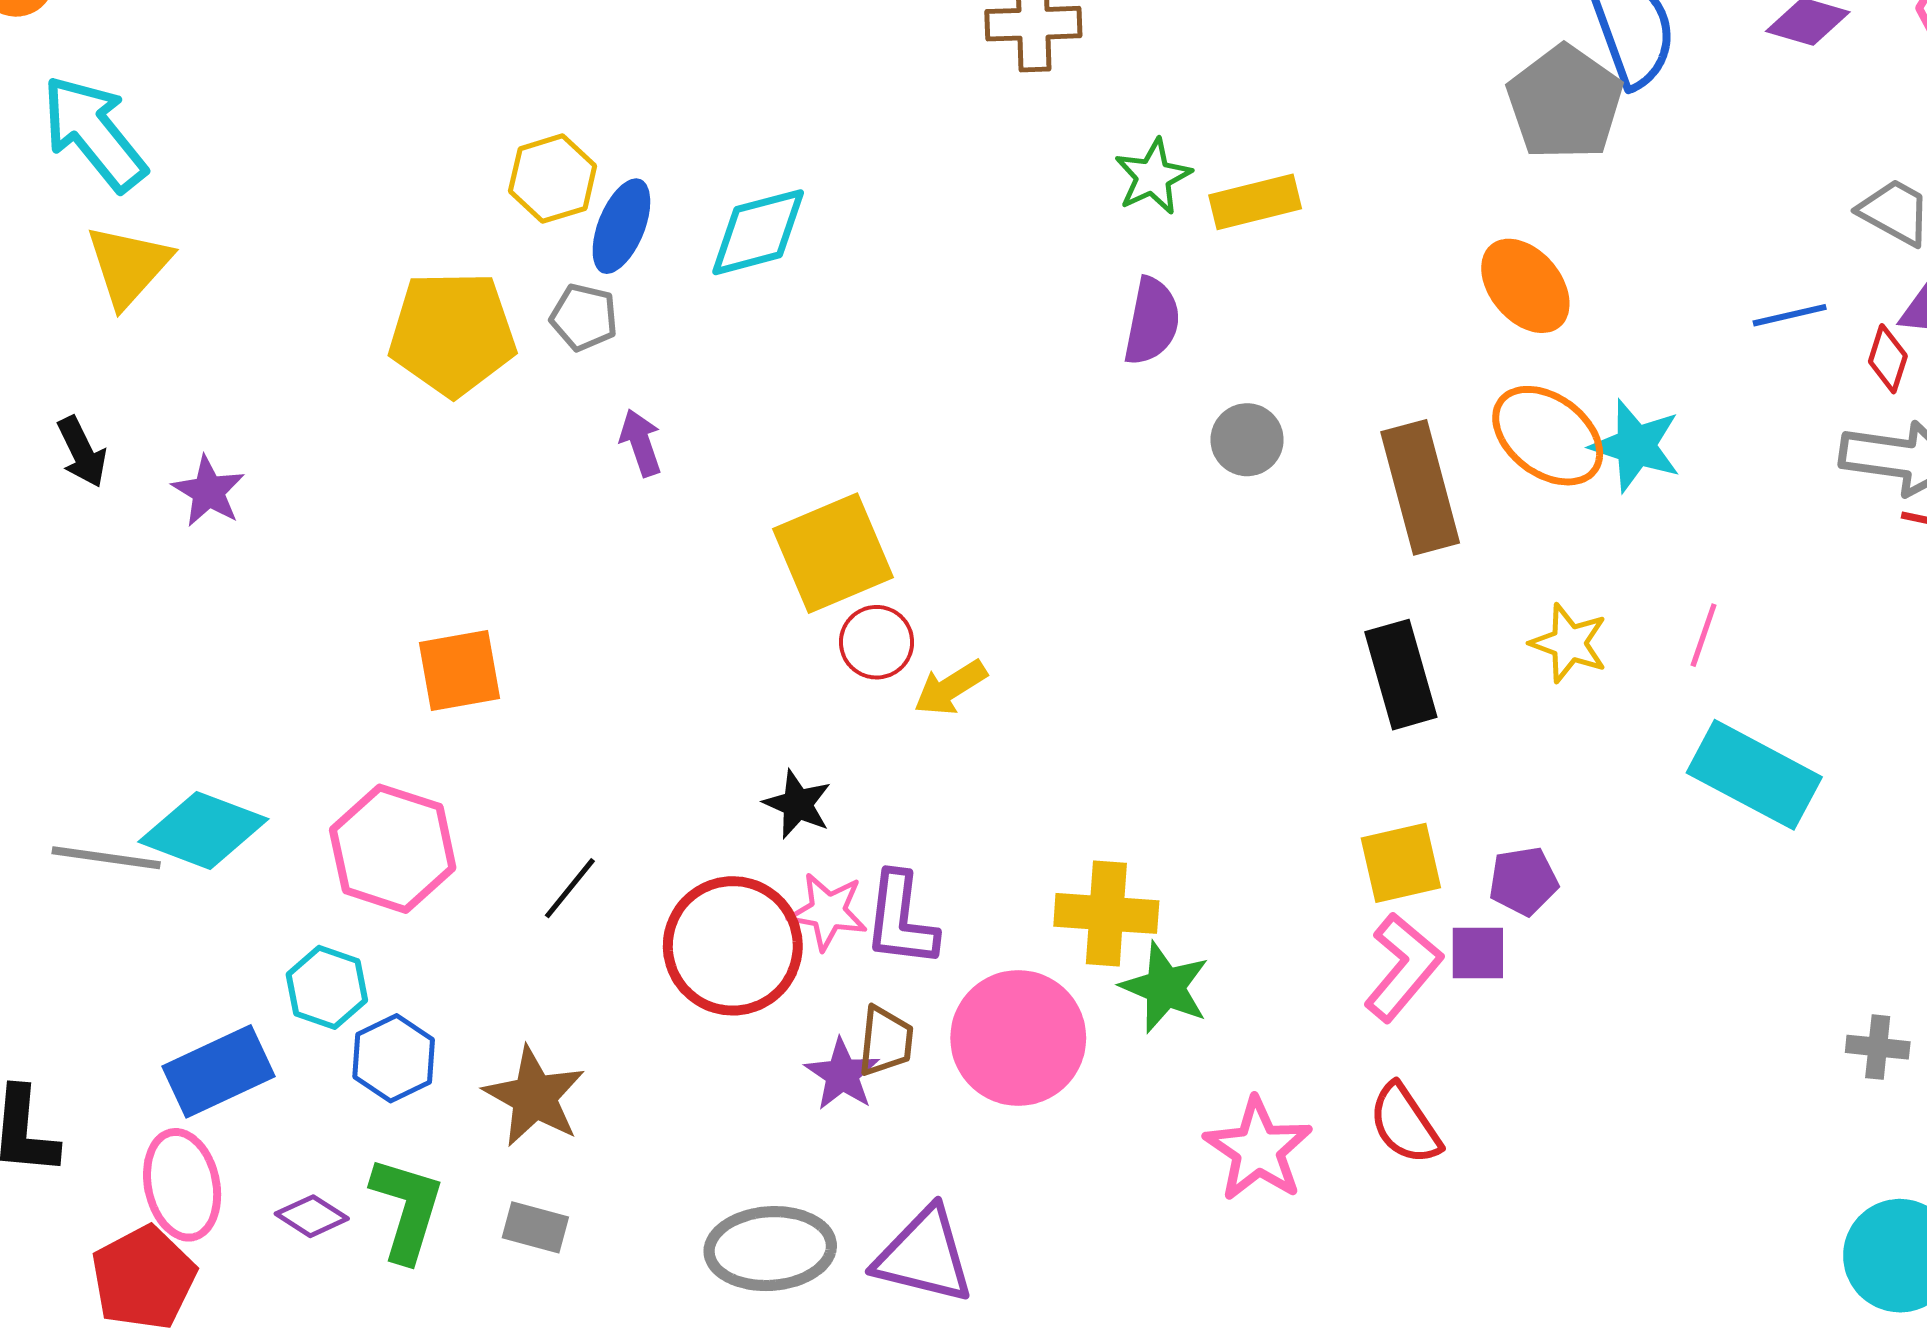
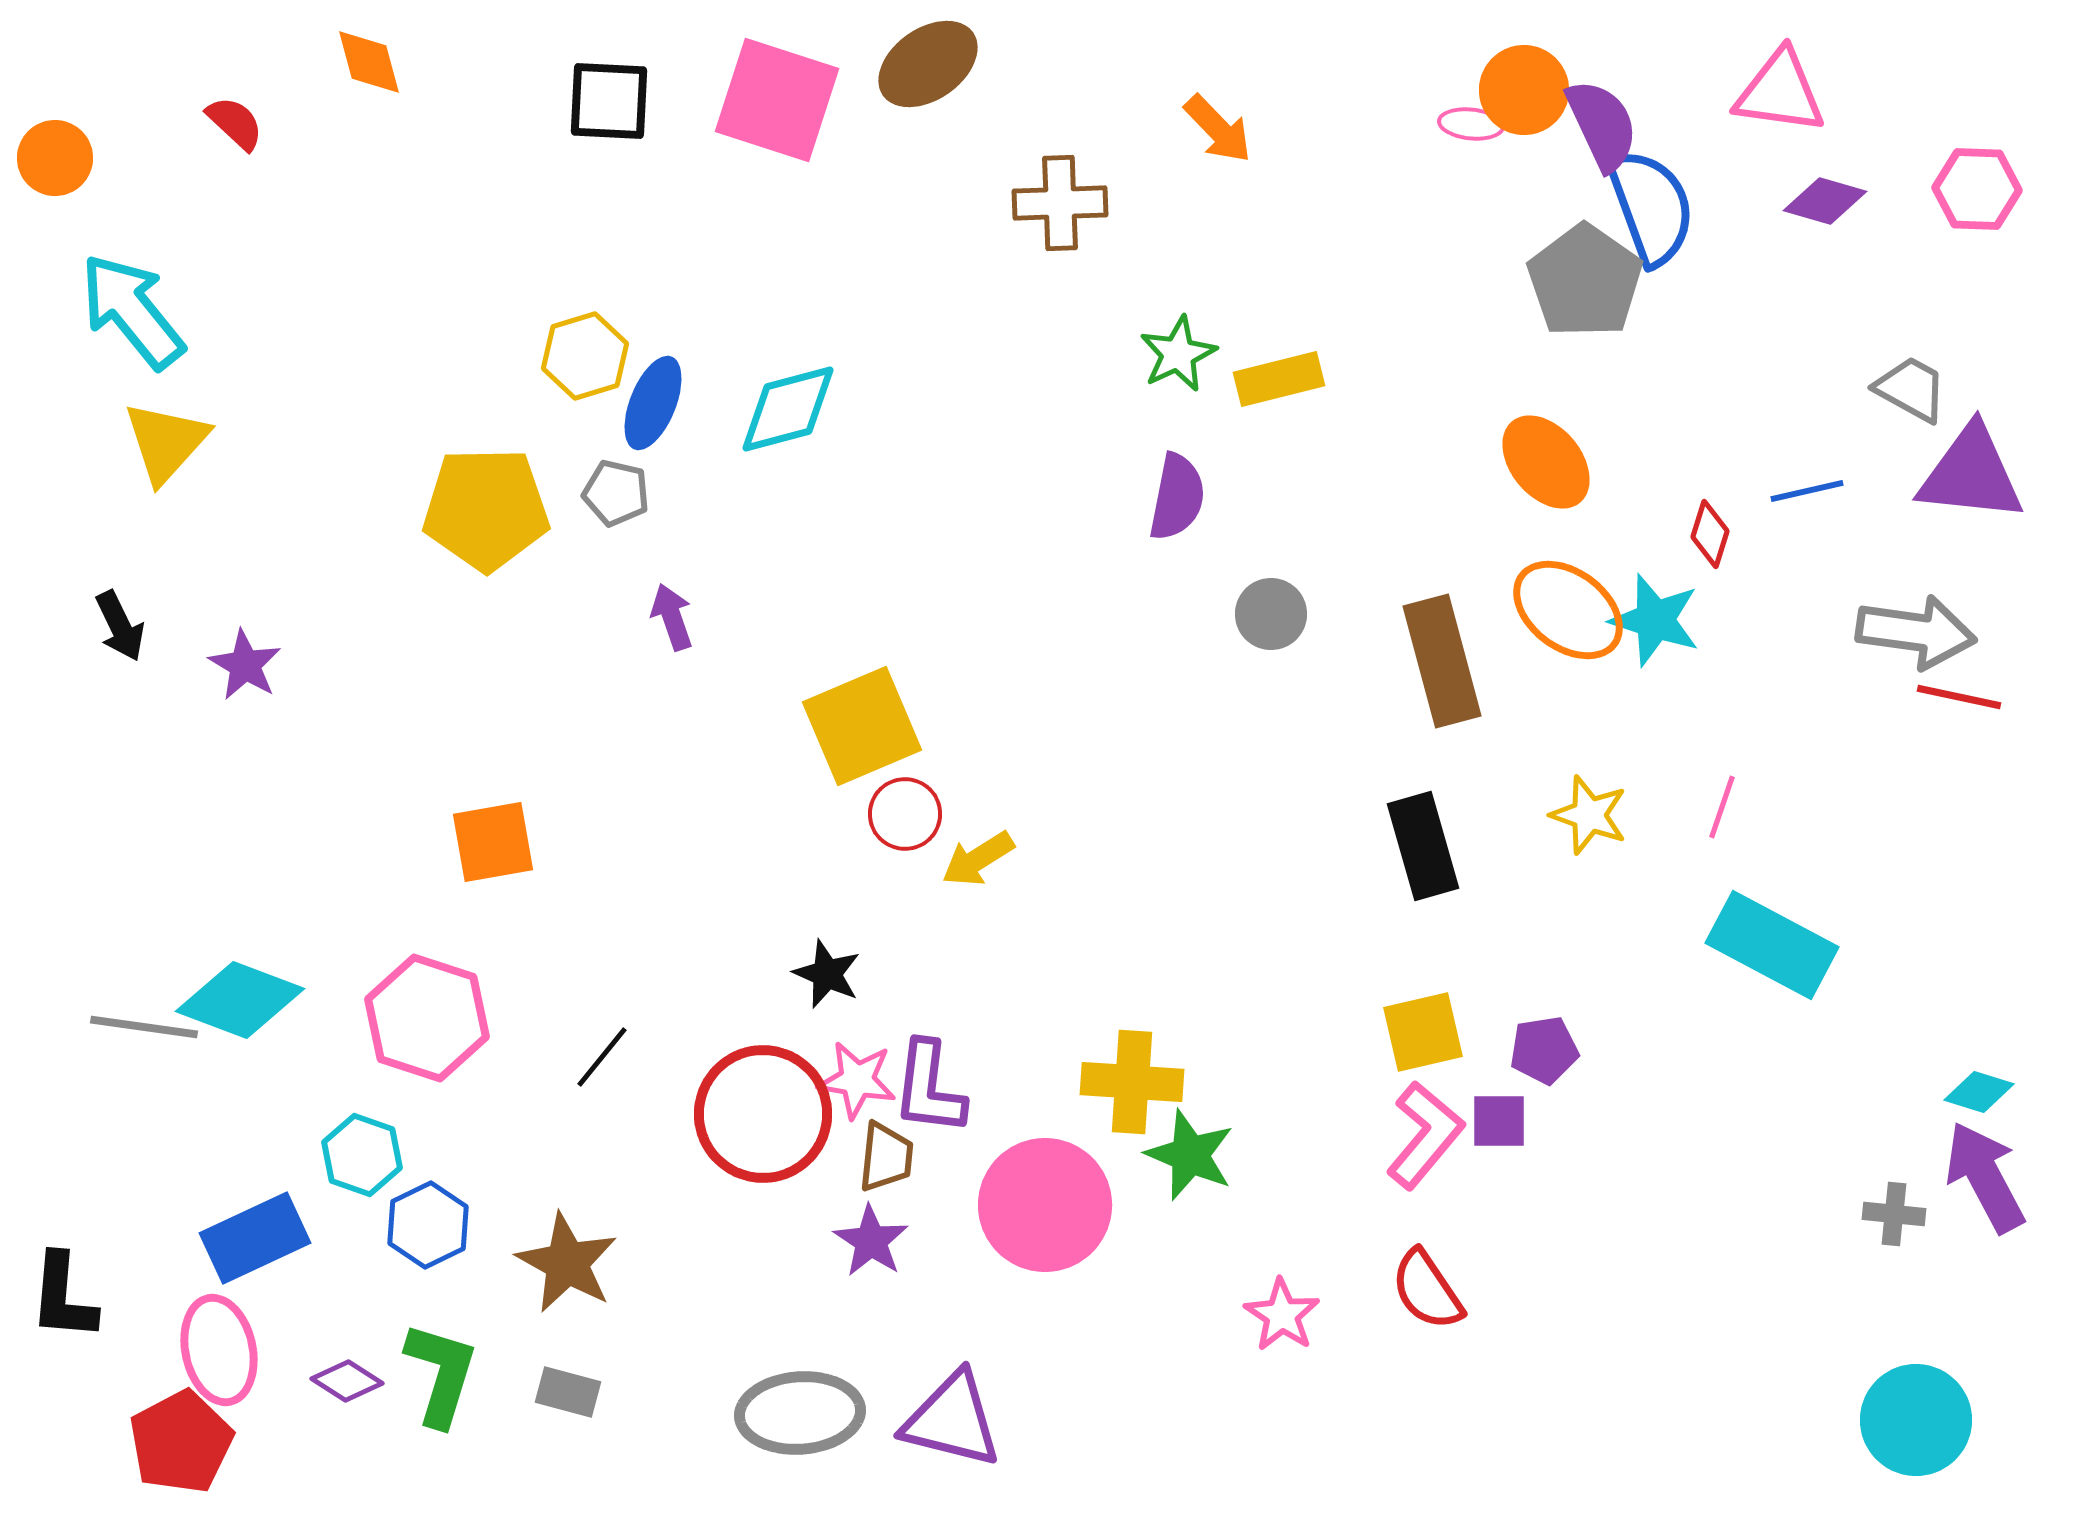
red diamond: (1888, 359) -> (1710, 534), moved
brown trapezoid: (886, 1041) -> (886, 1157), moved
pink star: (1258, 1149) -> (1282, 1315), size x0.7

